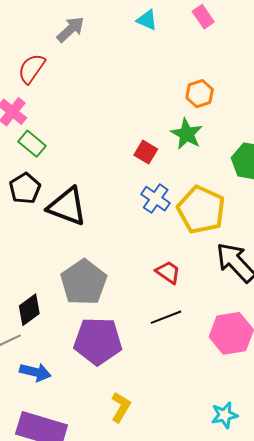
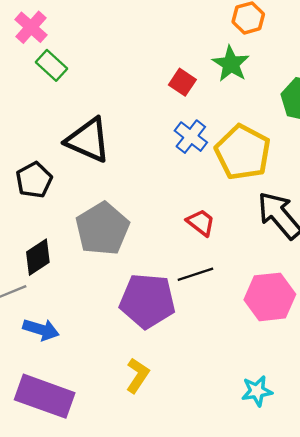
black pentagon: (25, 188) -> (34, 180), moved
purple pentagon: (98, 341) -> (147, 301), moved

